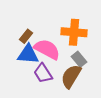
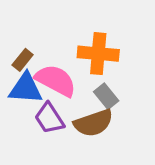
brown semicircle: (71, 76) -> (93, 123), turned -140

